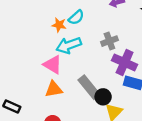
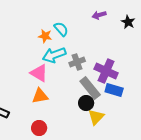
cyan semicircle: (76, 17) -> (61, 29), turned -91
gray cross: (109, 41) -> (77, 62), moved
gray rectangle: (89, 87) -> (90, 88), moved

